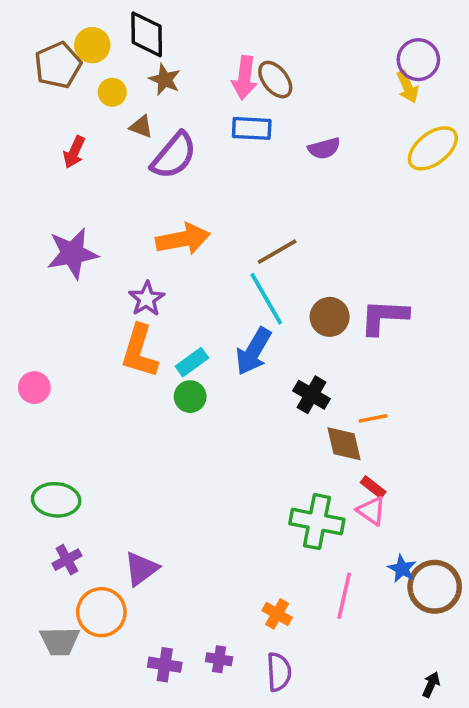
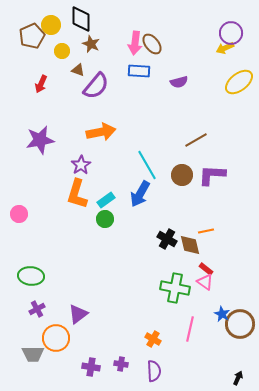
yellow arrow: (407, 87) -> (225, 48), turned 90
brown line: (277, 252) -> (196, 140), moved
black cross: (311, 395) -> (167, 239), moved

